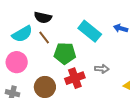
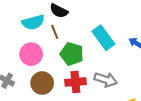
pink circle: (17, 62) -> (31, 54), moved
gray arrow: (102, 69) -> (106, 80), size x1.5

